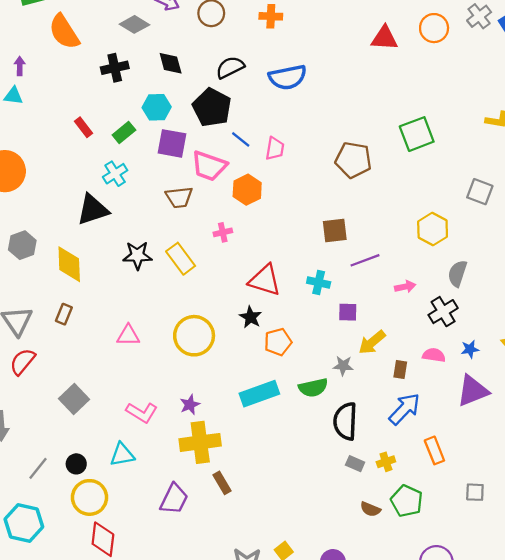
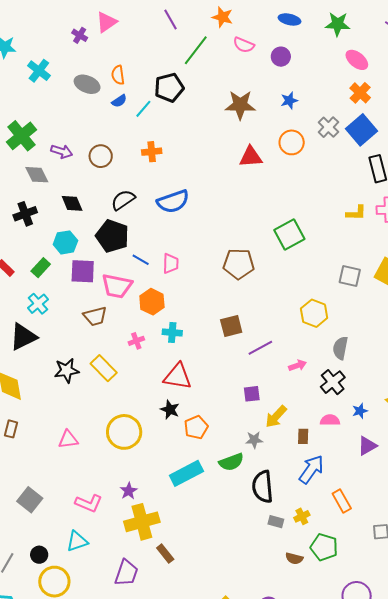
gray diamond: (134, 24) -> (37, 175), turned 40
cyan cross: (319, 282) -> (172, 333), moved
purple triangle: (473, 391) -> (367, 446), size x0.7

